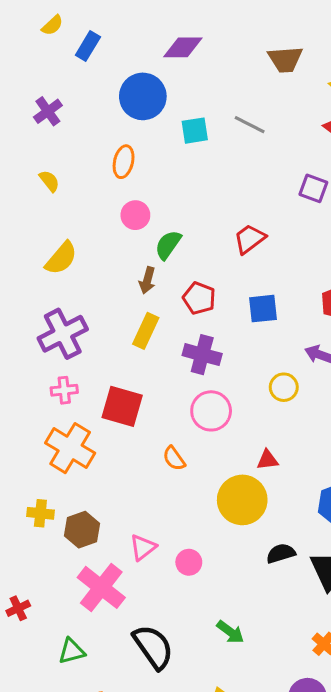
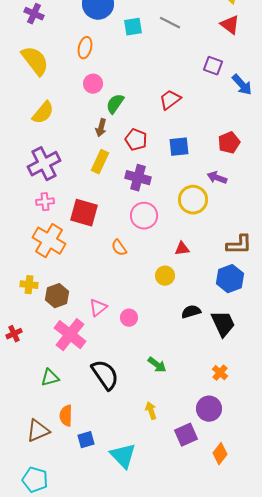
purple cross: (48, 111) -> (34, 14), turned -30
yellow semicircle: (49, 181) -> (35, 61), size x2.0
yellow circle: (284, 387) -> (193, 200), size x1.5
yellow circle: (242, 500) -> (165, 276), size x0.6
red cross: (18, 608) -> (14, 334), moved

